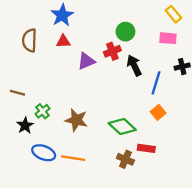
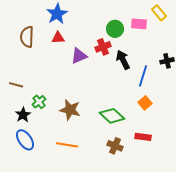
pink rectangle: (168, 38) -> (139, 24), moved
red rectangle: (146, 148) -> (143, 137), moved
blue ellipse: (44, 153) -> (25, 140), moved, turned 35

